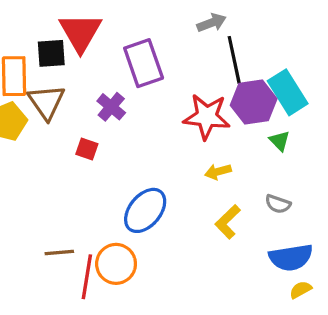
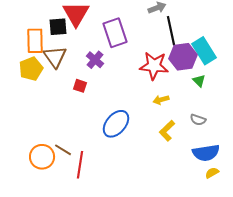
brown line: (59, 253) -> (63, 150), turned 36
orange circle: (116, 264) -> (42, 157), moved

